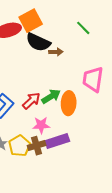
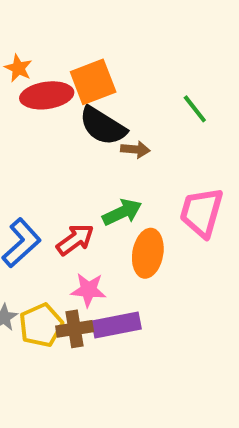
green arrow: (51, 96) -> (122, 212), moved

